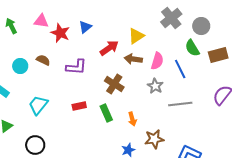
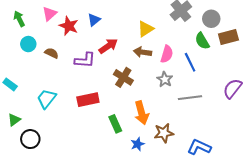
pink triangle: (41, 21) -> (50, 14), turned -49
red arrow: (109, 48) -> (108, 46), moved
brown rectangle: (218, 55) -> (228, 37), moved
cyan circle: (20, 66) -> (28, 44), moved
red rectangle: (79, 106) -> (88, 100), size x1.5
green rectangle: (106, 113) -> (115, 124), moved
orange arrow: (132, 119) -> (142, 113), size x1.6
black circle: (35, 145) -> (30, 139), moved

